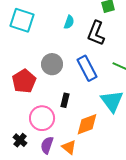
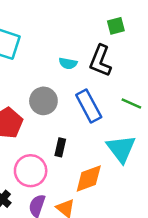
cyan semicircle: (69, 22) -> (68, 63), moved, turned 80

